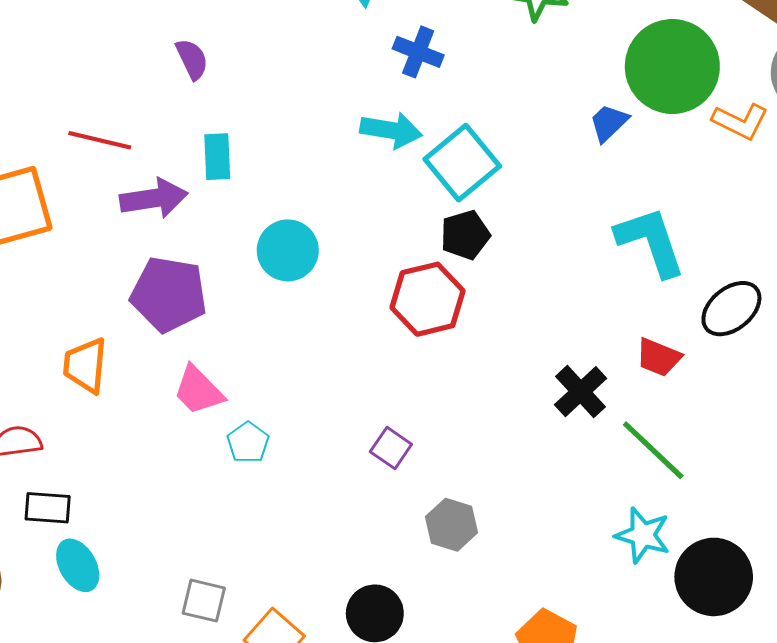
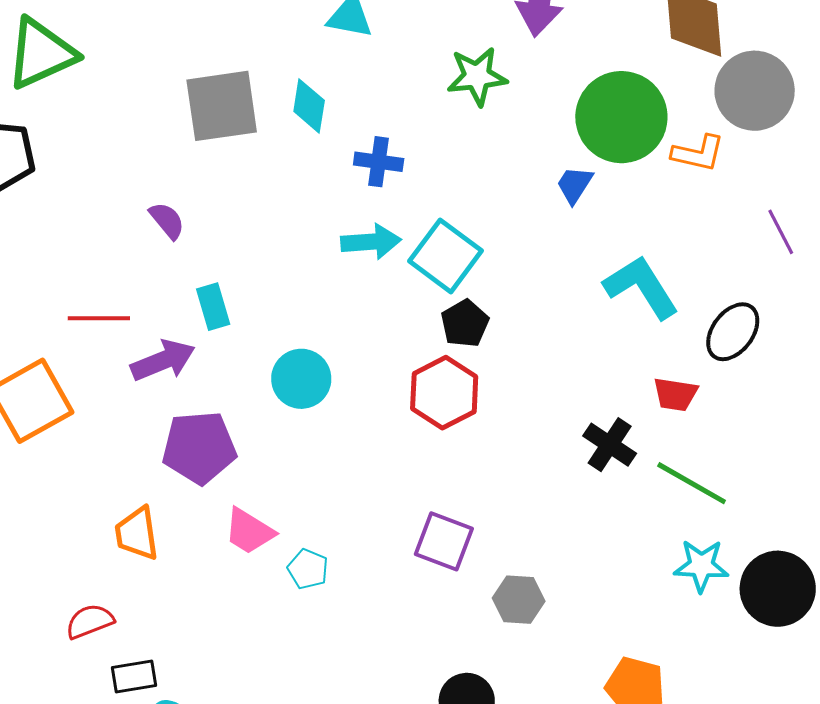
purple square: (391, 448) -> (444, 541), size x1.5

